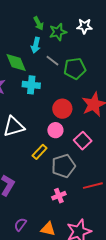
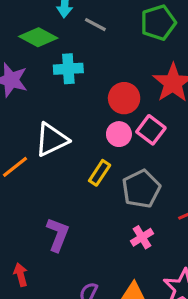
green diamond: (16, 63) -> (38, 37), turned -30
green pentagon: (75, 69) -> (158, 23), moved
pink square: (83, 141) -> (151, 130), moved

